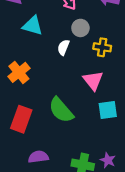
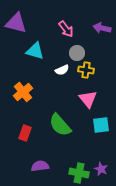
white semicircle: (63, 47) -> (62, 70), turned -136
yellow cross: (102, 47) -> (86, 70), moved
red rectangle: (21, 119) -> (25, 133), size x0.7

